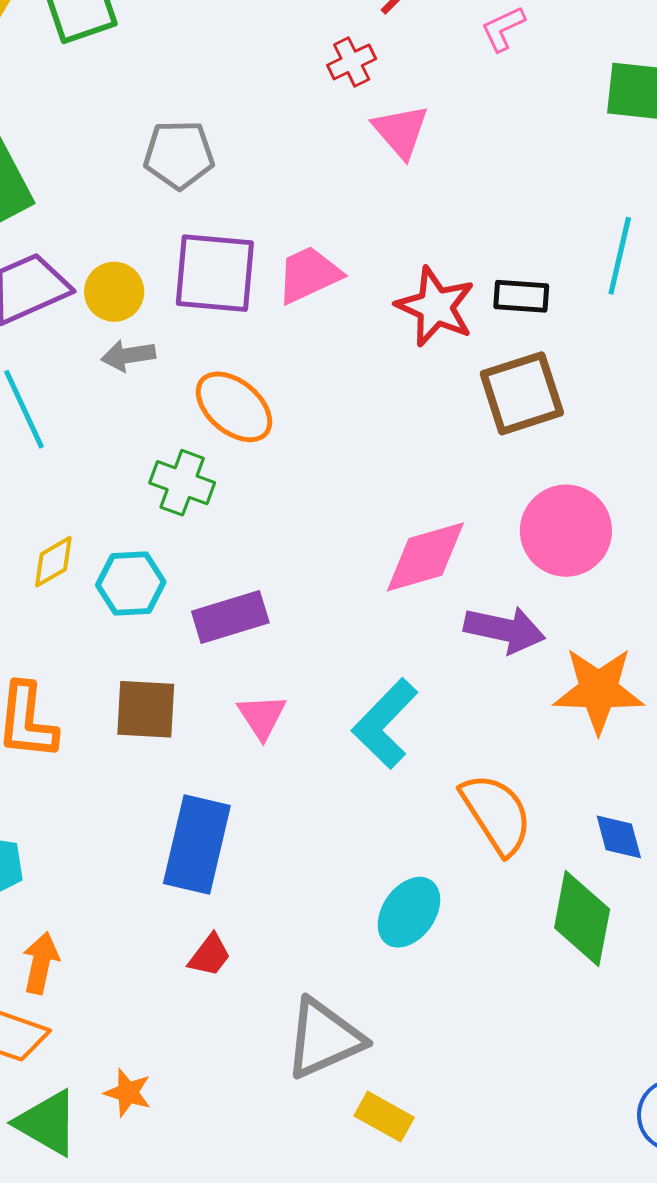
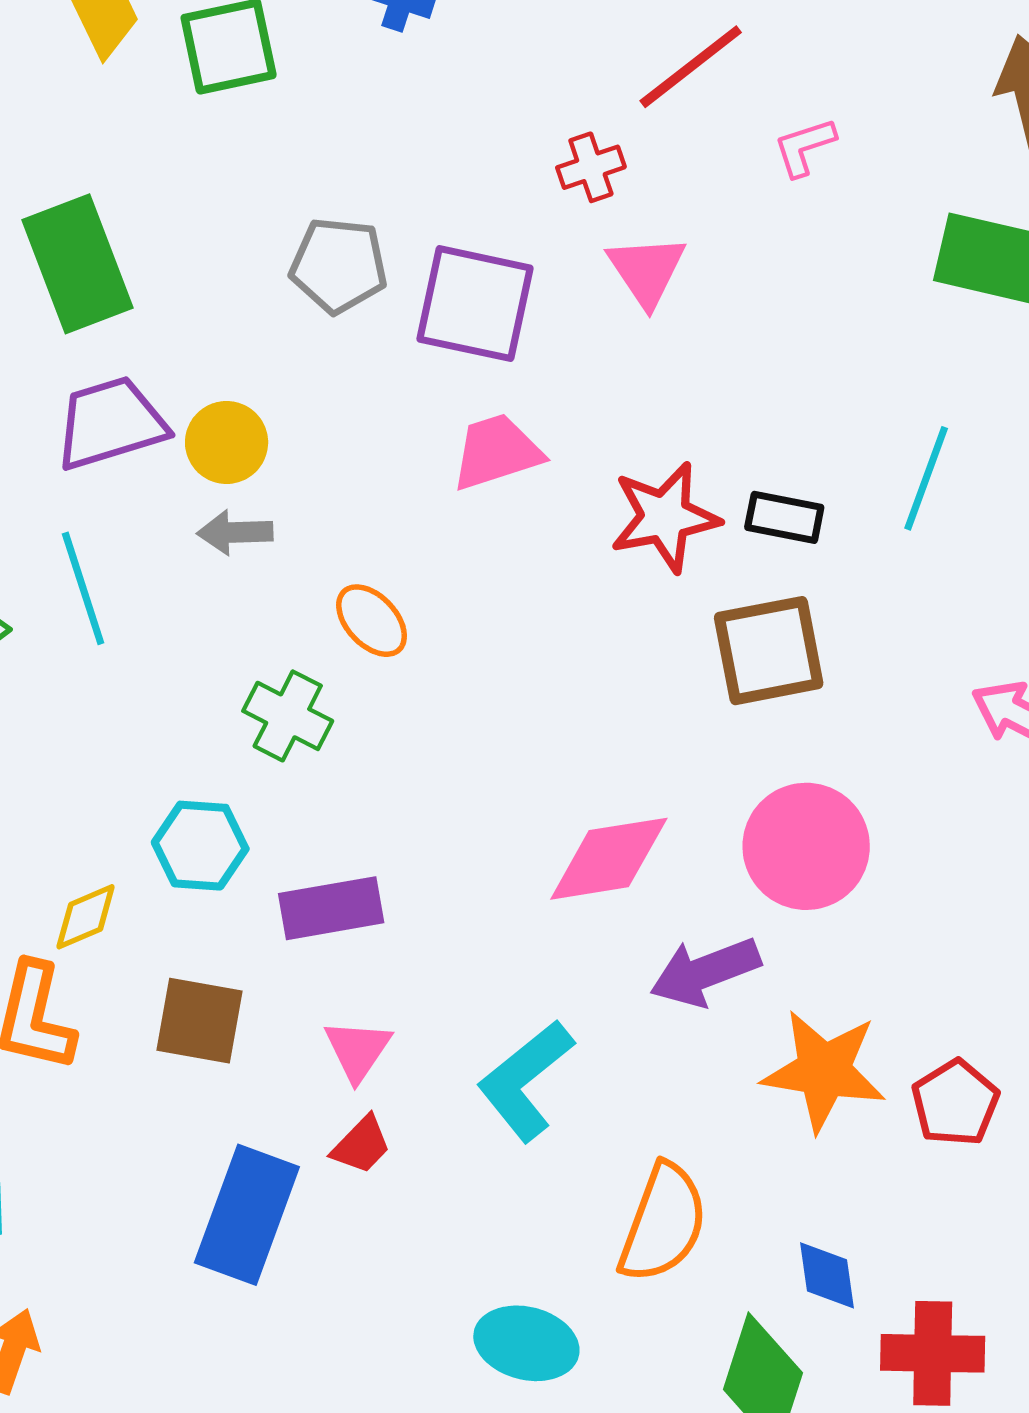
purple square: (215, 273) -> (475, 304), moved
red star: (435, 307) -> (665, 517), turned 30
orange ellipse: (234, 407) -> (372, 621), size x0.7
yellow diamond: (53, 562) -> (86, 917), moved
purple arrow: (505, 630) -> (705, 972), turned 140
orange semicircle: (496, 814) -> (663, 1223), turned 46
cyan ellipse: (409, 912) -> (526, 1343), turned 62
red trapezoid: (210, 955) -> (361, 1145), moved

